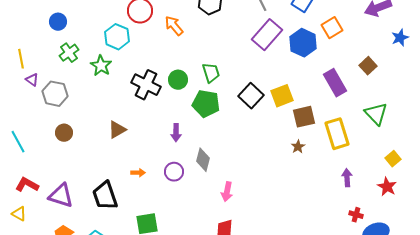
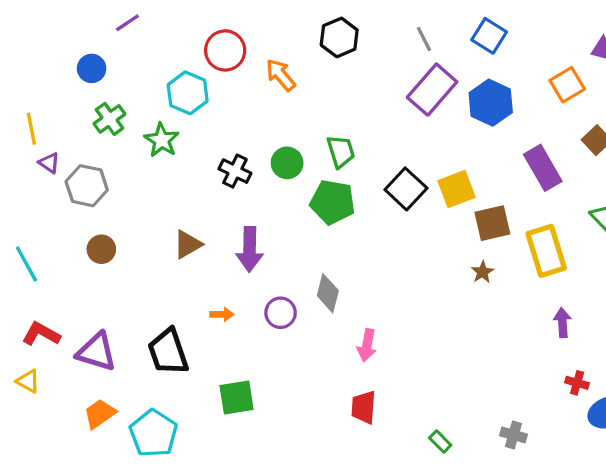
orange square: (332, 28) -> (567, 85), moved
black cross: (146, 85) -> (235, 171), size x0.7
purple arrow: (176, 133) -> (250, 249), moved, size x1.5

